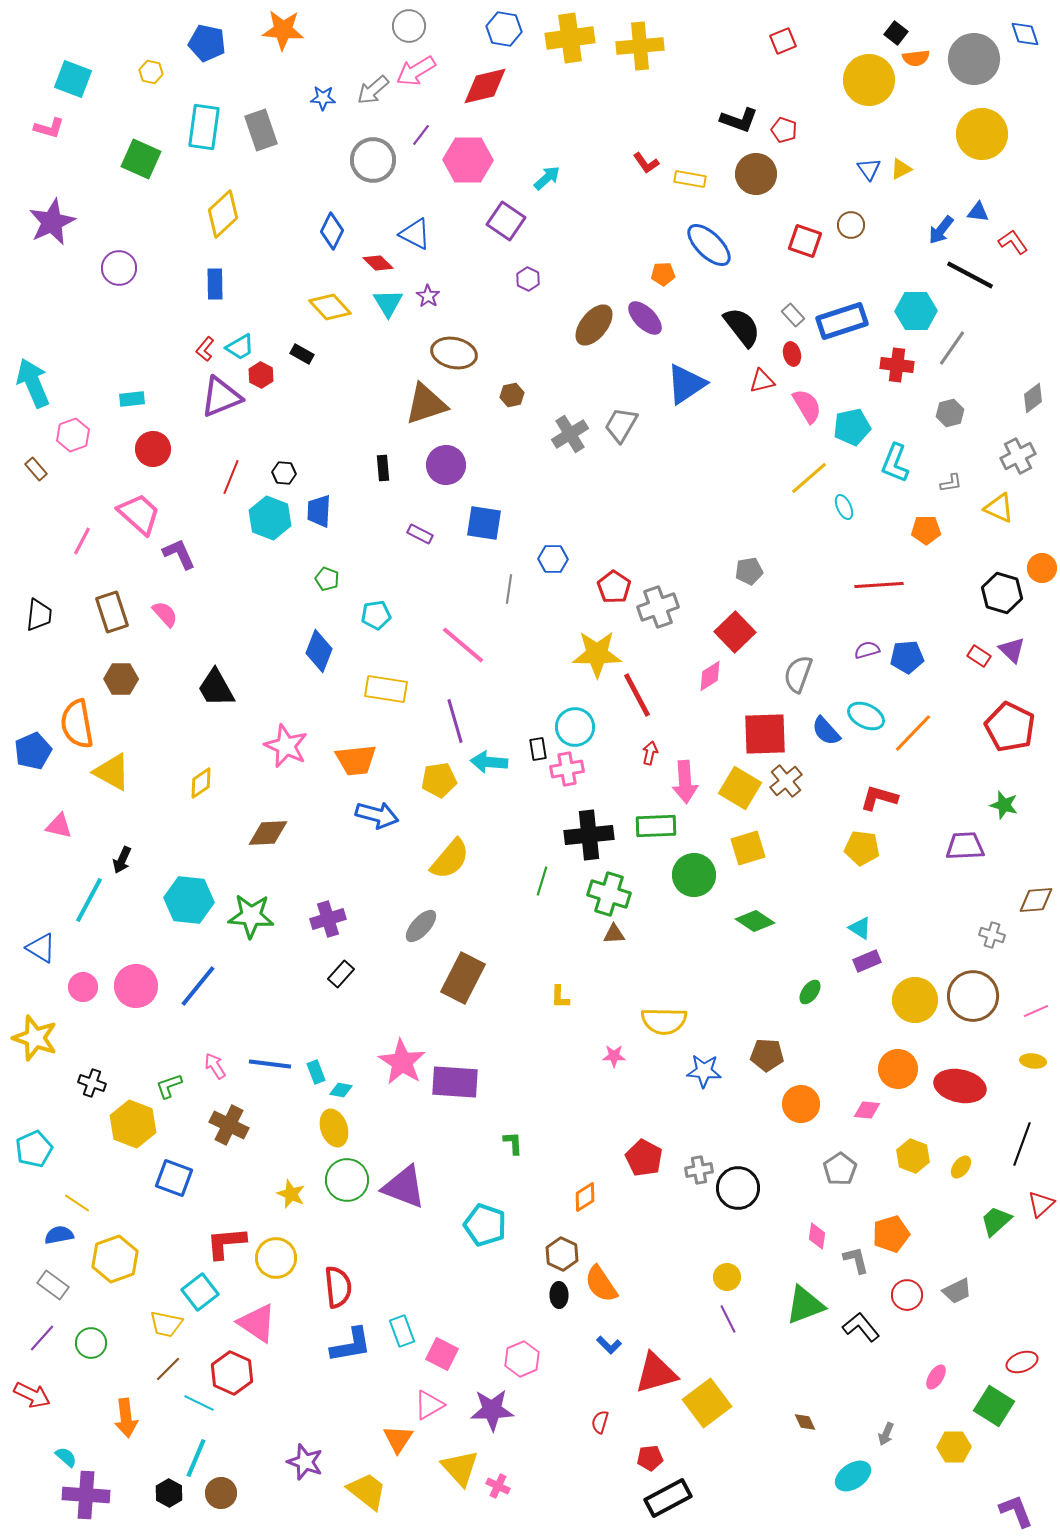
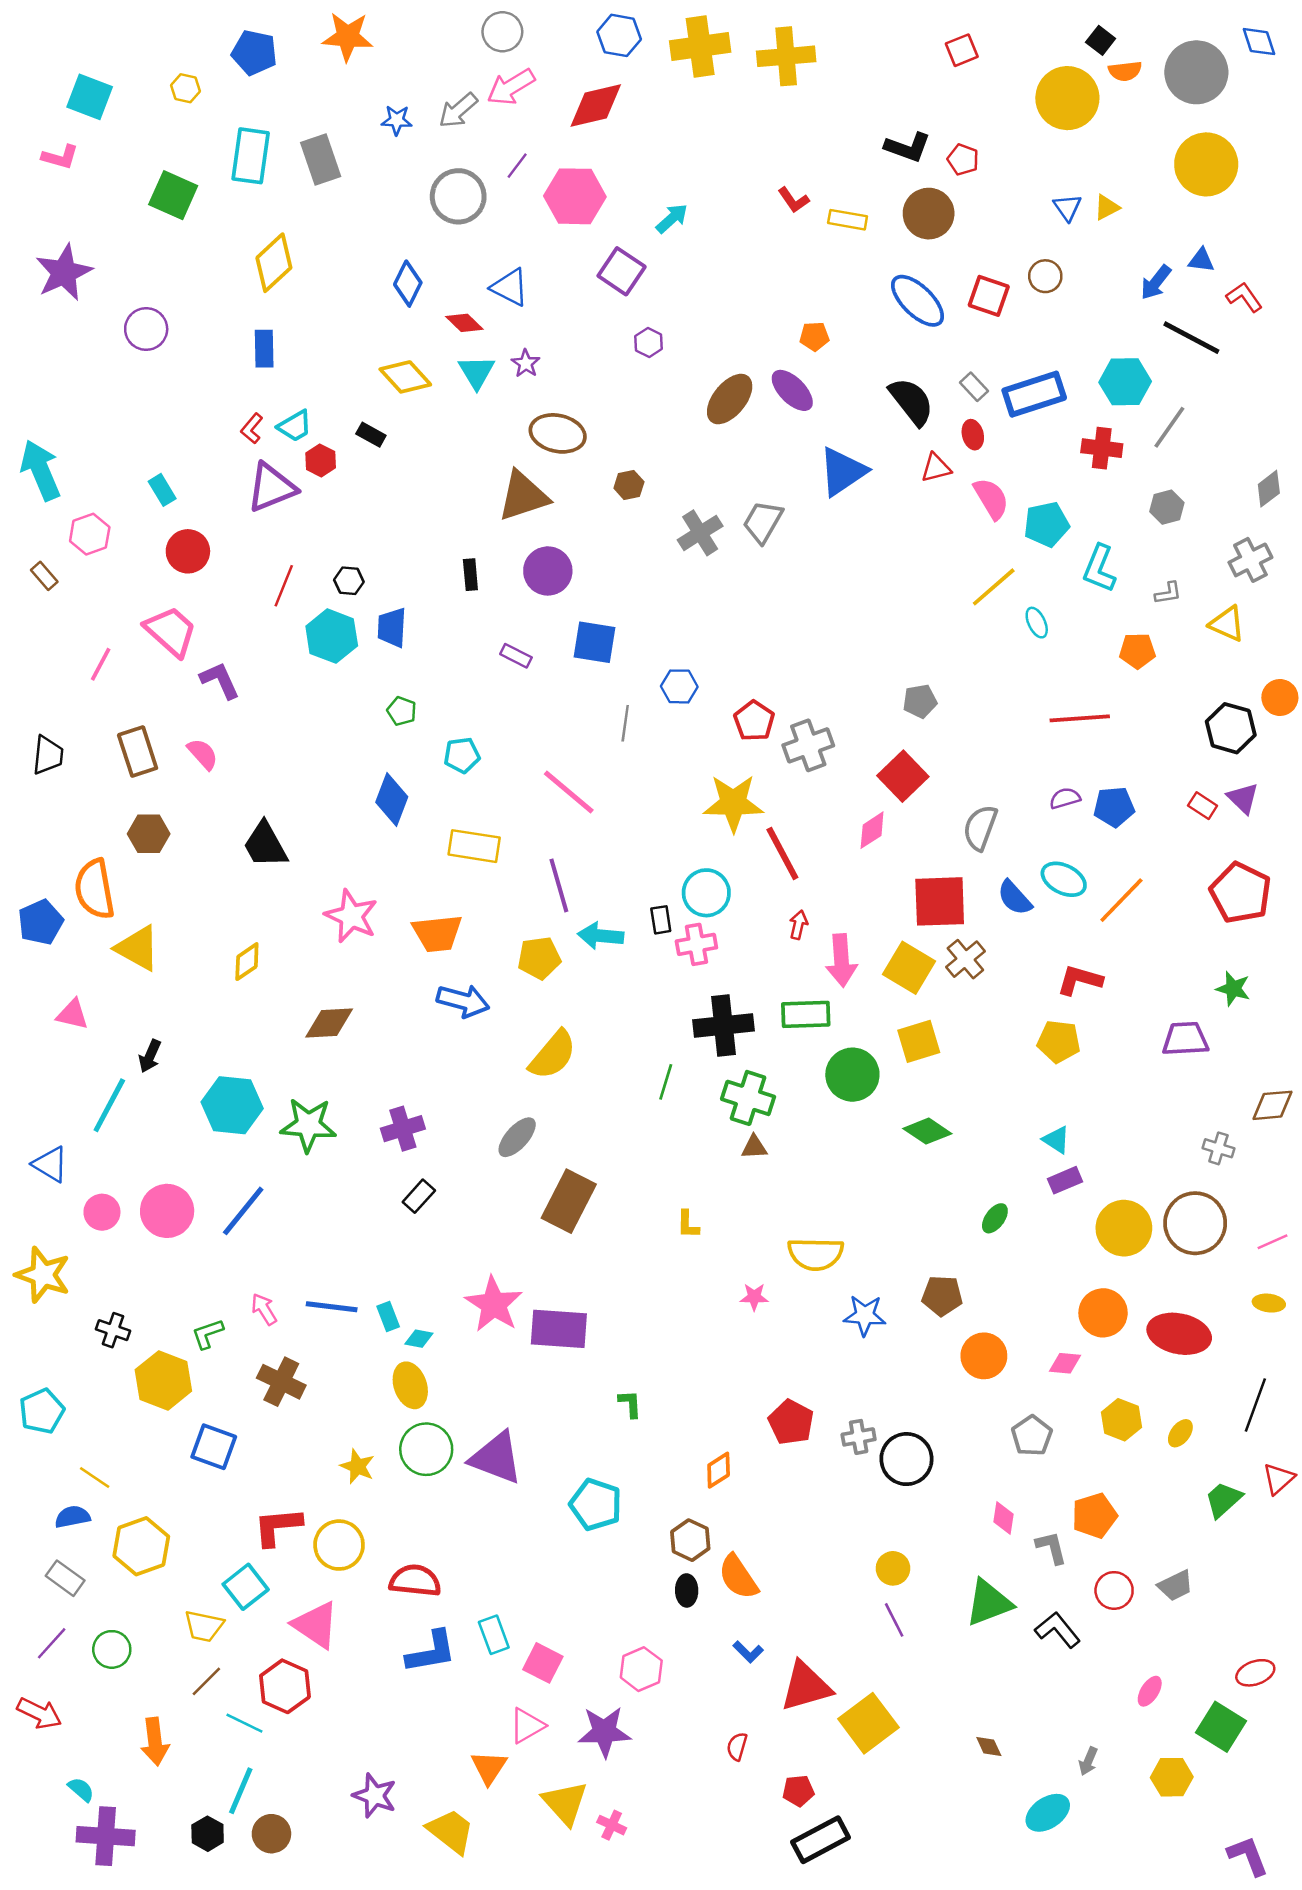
blue ellipse: (709, 245) -> (918, 301), moved
cyan rectangle: (132, 399) -> (162, 490), turned 65
red semicircle: (338, 1287) -> (415, 1581), turned -78

